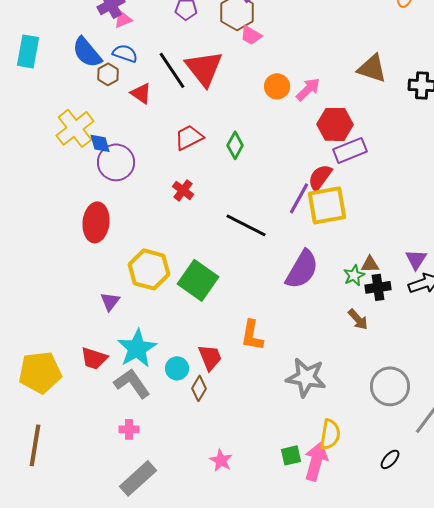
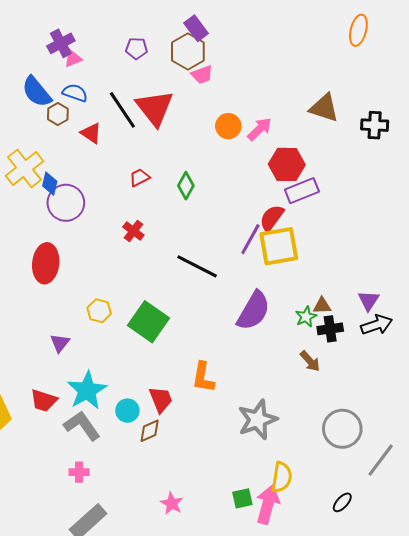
pink trapezoid: (251, 35) -> (202, 75), turned -50
red trapezoid: (189, 137) -> (140, 178), size x0.7
blue diamond: (100, 143) -> (50, 184), turned 30
yellow hexagon: (149, 269) -> (99, 311), size x0.6
gray star: (306, 377) -> (258, 420), turned -30
brown diamond: (199, 388) -> (150, 431), turned 35

